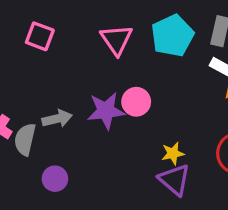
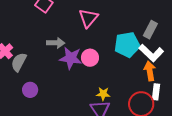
cyan pentagon: (172, 36) -> (127, 45), moved
gray arrow: (57, 119) -> (56, 43), moved

